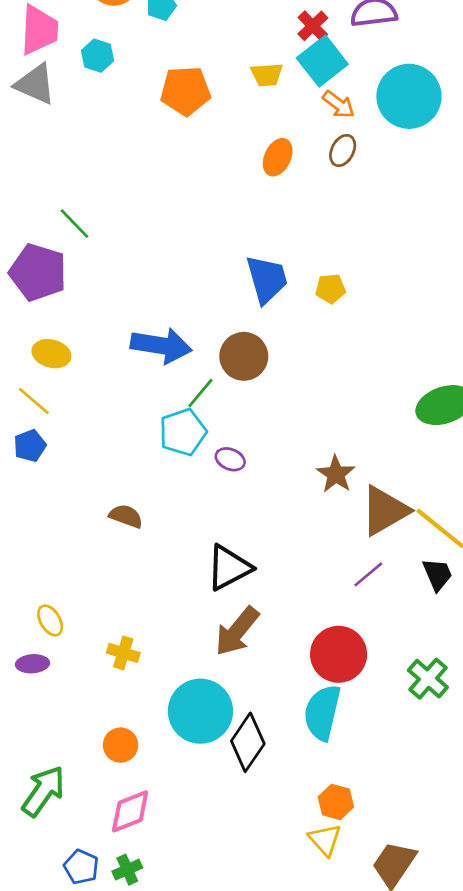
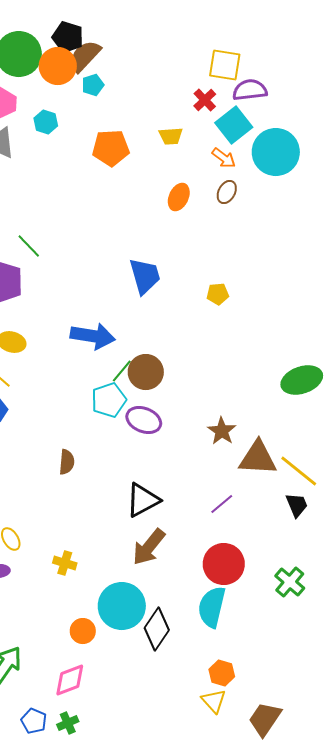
cyan square: (322, 61) -> (234, 125), moved
blue trapezoid: (267, 279) -> (145, 276), moved
brown circle: (244, 356) -> (146, 372), moved
purple ellipse: (230, 459) -> (144, 420), size x1.6
brown triangle: (385, 511) -> (258, 458), turned 33
brown semicircle: (126, 516) -> (67, 462), turned 75
purple line: (368, 574) -> (222, 504), moved
orange circle: (121, 745) -> (83, 631), moved

